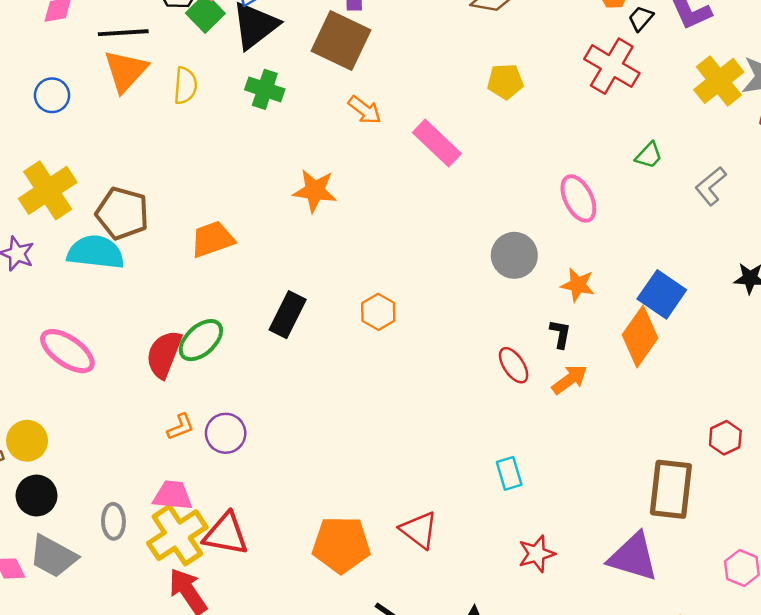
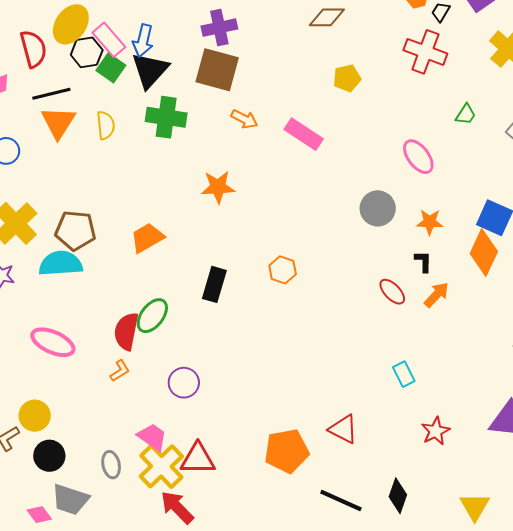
green cross: (265, 89) -> (166, 117), size x1.4
orange L-shape: (181, 427) -> (120, 371), moved
pink trapezoid: (173, 495) -> (152, 437), turned 40

